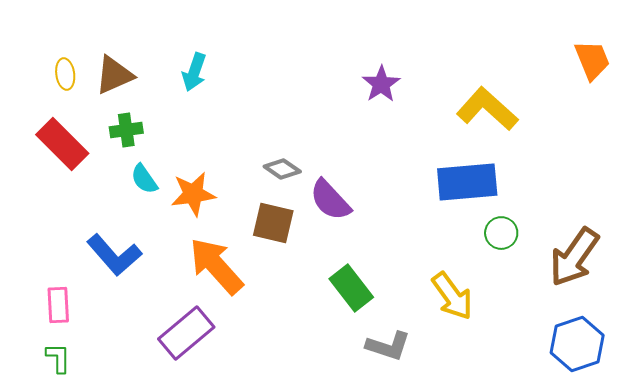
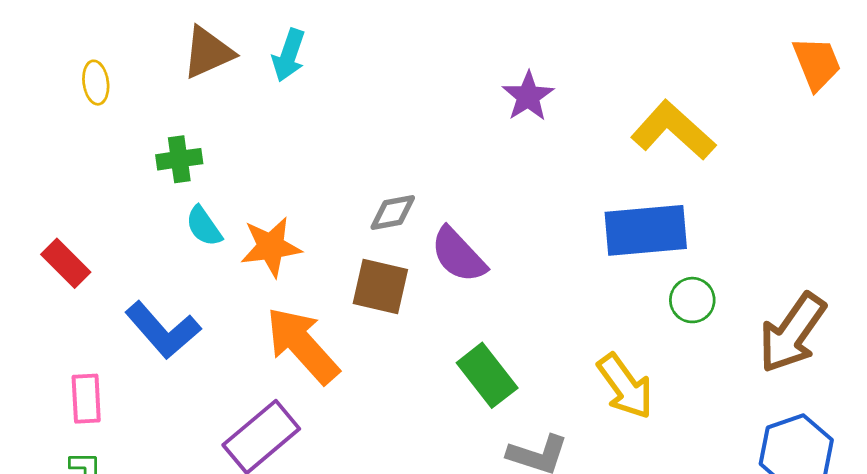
cyan arrow: (194, 72) -> (289, 55), moved
brown triangle: (114, 75) -> (208, 52), moved
red rectangle: (62, 144) -> (66, 263), moved, size x0.7
gray diamond: (282, 169) -> (393, 213), turned -45

